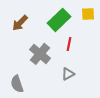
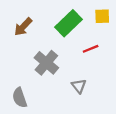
red line: (69, 44) -> (91, 49), moved, turned 56
gray triangle: (68, 74) -> (79, 86), turned -40

